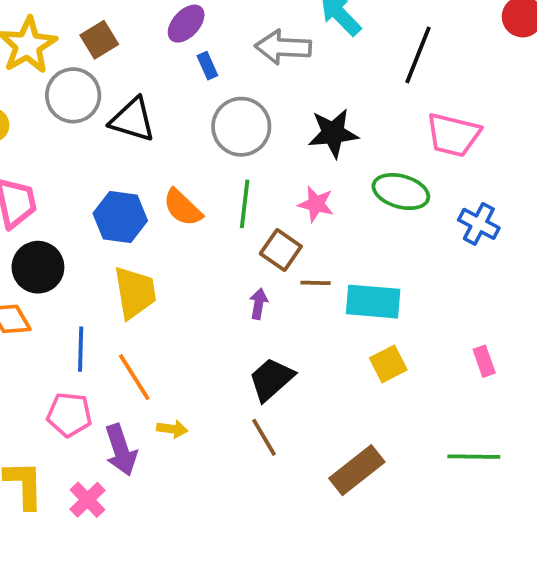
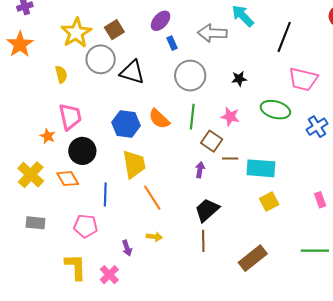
black star: (333, 133) -> (239, 79), size x0.6
blue cross: (479, 224) -> (317, 127), turned 30
orange line: (134, 377) -> (152, 198), moved
pink pentagon: (69, 415) -> (86, 226), moved
brown line: (264, 437) -> (203, 241), turned 30
purple arrow: (121, 450) -> (127, 248), size x0.6

